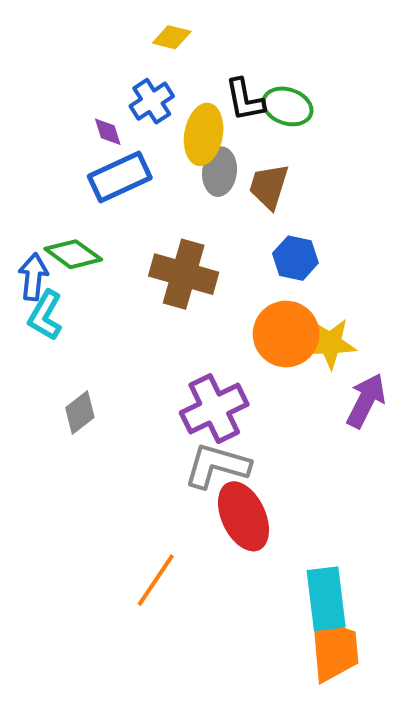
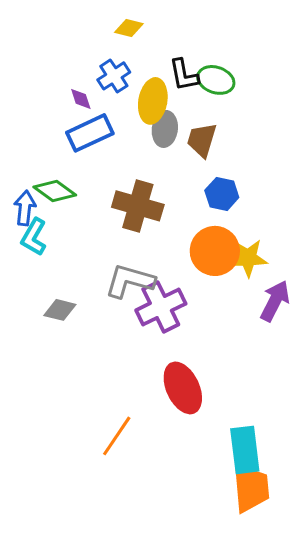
gray diamond: (80, 413) -> (60, 310), turned 52
gray L-shape: (217, 466) -> (130, 281), moved

